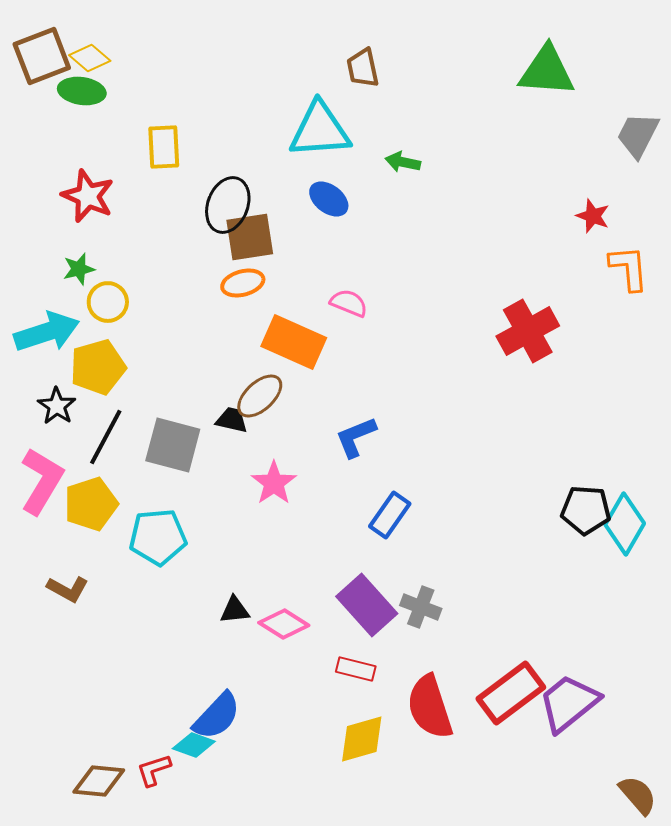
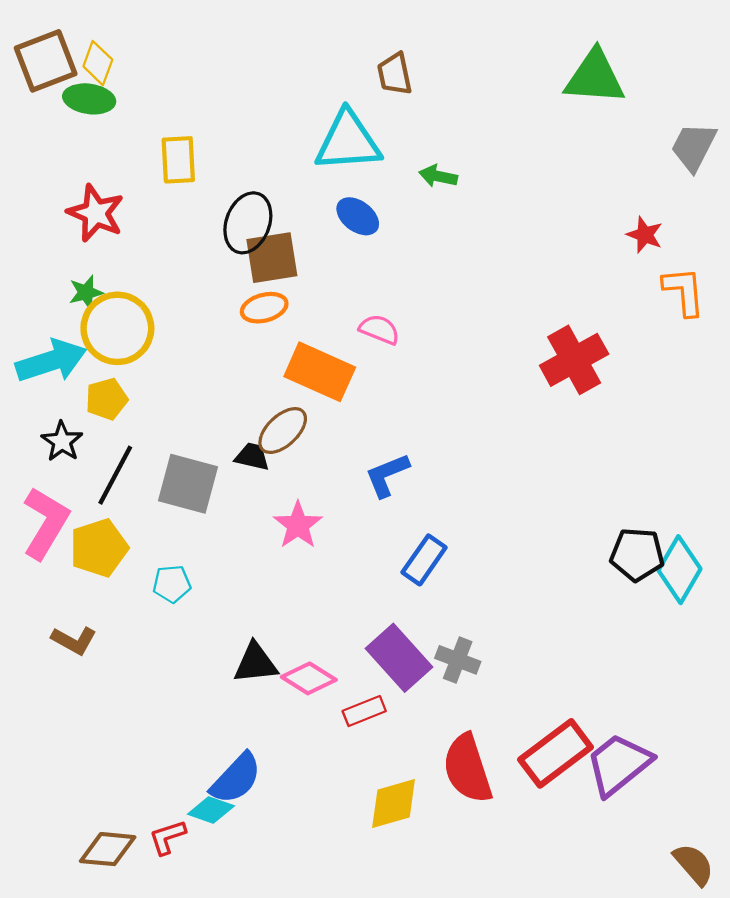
yellow diamond: (90, 58) -> (98, 63), turned 69
yellow circle: (108, 302) -> (117, 328), size x1.6
yellow pentagon: (98, 367) -> (107, 399), size x0.7
cyan pentagon: (158, 537) -> (172, 584), size x0.6
black triangle: (235, 610) -> (255, 663), size x1.4
red rectangle: (356, 669) -> (364, 711), moved, turned -36

